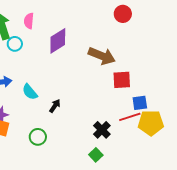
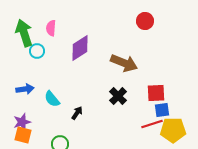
red square: (122, 80) -> (156, 93), moved
black cross: (102, 130) -> (118, 96), moved

